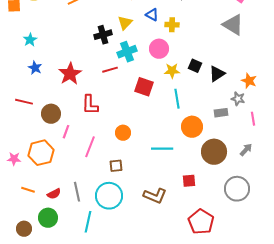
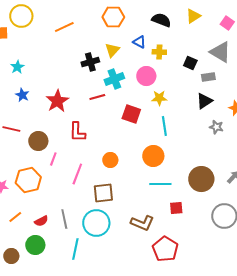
black square: (195, 66) -> (190, 63), moved
gray star: (238, 99) -> (216, 127), moved
gray rectangle: (221, 113) -> (208, 77), moved
orange circle: (192, 127) -> (153, 156), moved
cyan line: (162, 149) -> (160, 184), moved
brown square: (116, 166) -> (103, 193), size x1.5
orange line: (28, 190) -> (15, 217), turned -56
red pentagon: (201, 222) -> (165, 249), moved

